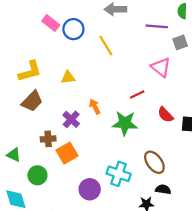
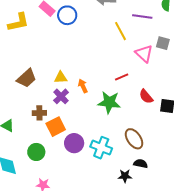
gray square: (180, 42) -> (163, 43), moved, turned 32
yellow line: (106, 46) -> (121, 31), moved
yellow L-shape: (30, 71) -> (18, 22), moved
yellow triangle: (68, 77) -> (61, 77), moved
green circle: (37, 175) -> (36, 152), moved
purple circle: (90, 189) -> (74, 143), moved

